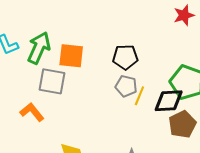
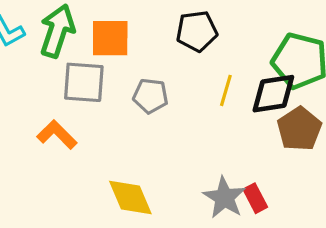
gray pentagon: (126, 86) -> (150, 96), moved

